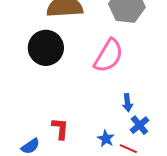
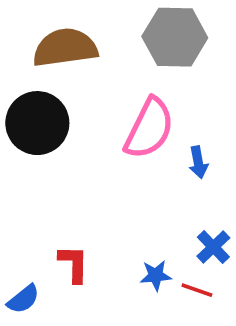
blue arrow: (127, 103) -> (198, 162), moved
blue star: (106, 139) -> (156, 275), turned -30

